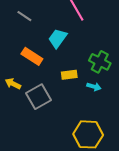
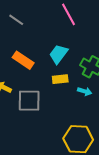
cyan trapezoid: (58, 38) -> (58, 54), moved
gray square: (38, 97) -> (29, 101), turned 30

